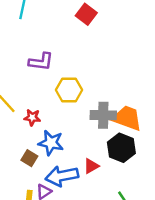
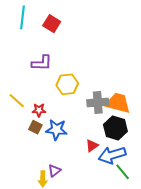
red square: (86, 14) -> (52, 24), moved
brown square: (29, 158) -> (35, 127), moved
blue arrow: (62, 176) -> (112, 155), moved

